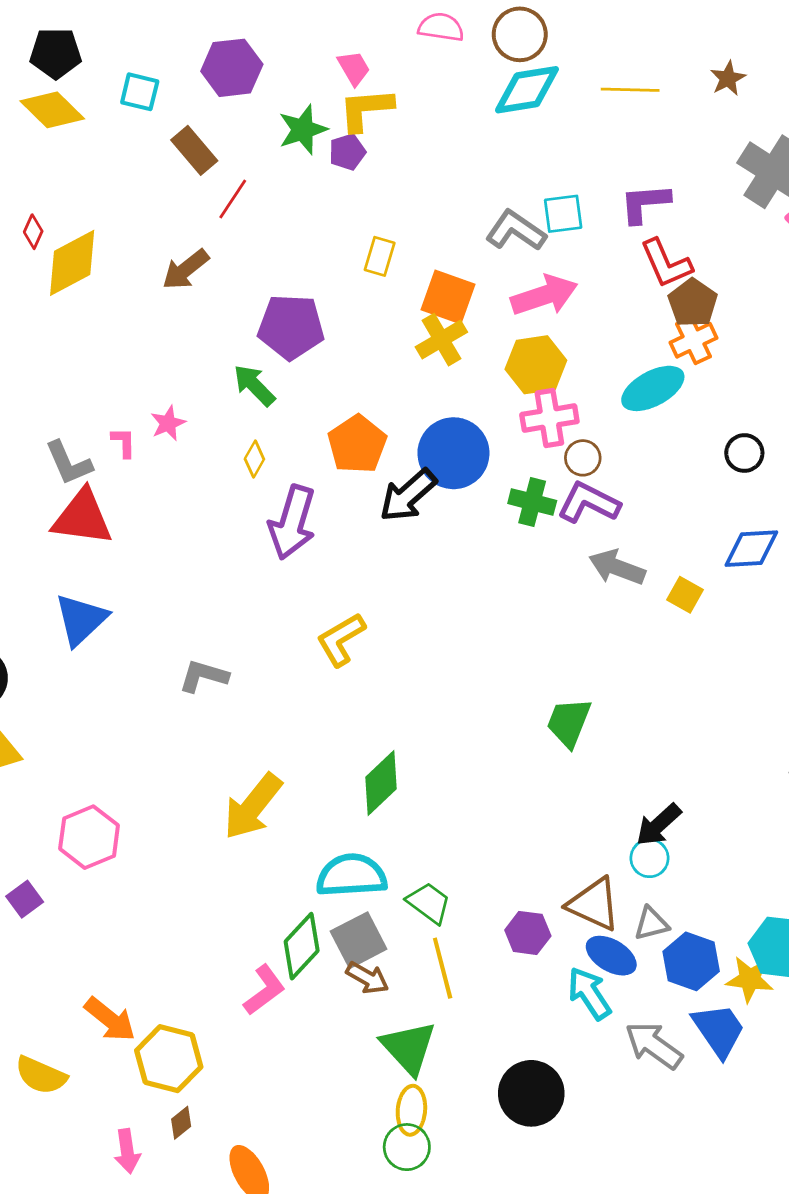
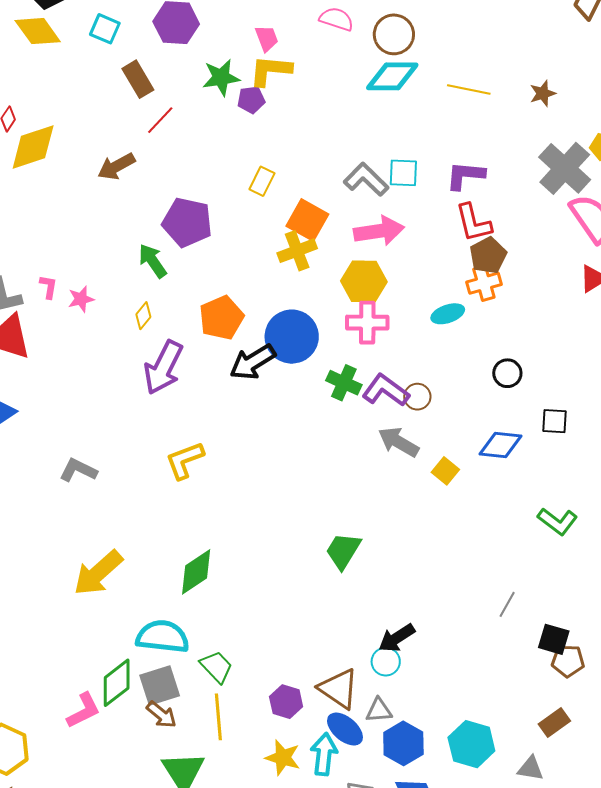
cyan ellipse: (653, 388) -> (448, 314), size x0.7
pink star: (168, 423) -> (81, 299), moved
brown circle: (583, 458) -> (417, 397), moved
yellow star: (750, 979) -> (283, 758), moved
cyan arrow: (589, 993) -> (324, 754), turned 30

